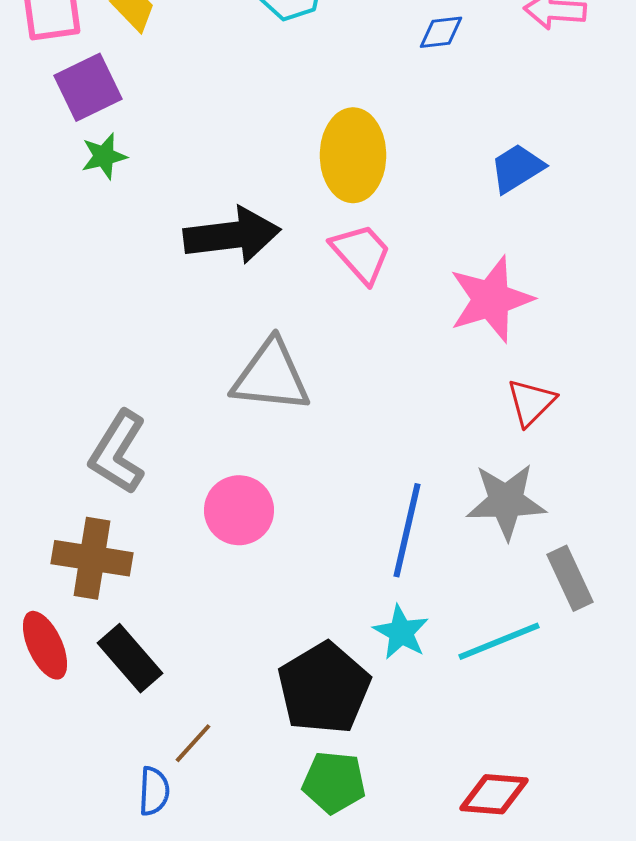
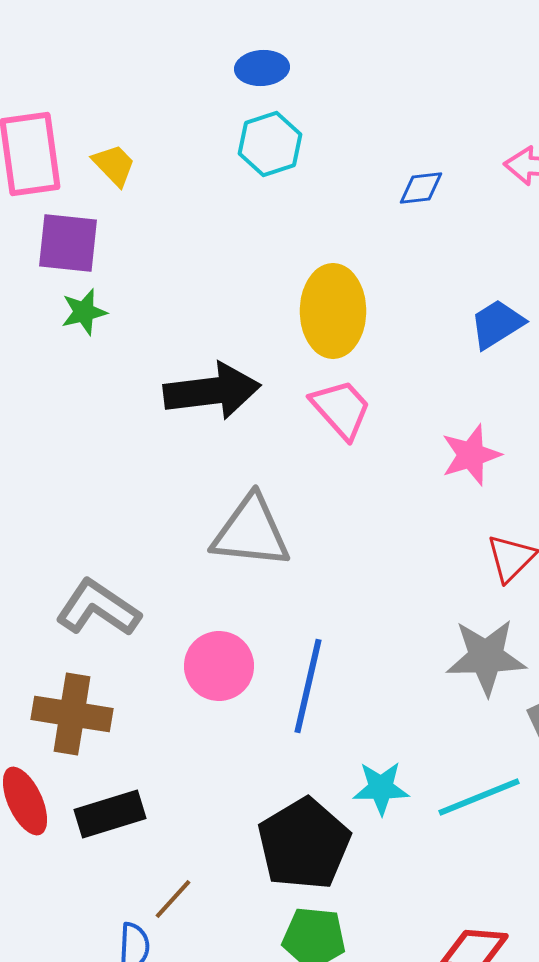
purple square: (88, 87) -> (68, 243), turned 32
pink star: (491, 299) -> (471, 455), size x0.7
gray L-shape: (118, 452) -> (98, 608), turned 92
blue line: (407, 530) -> (308, 686), moved
cyan star: (401, 632) -> (381, 788), turned -30
black rectangle: (130, 658) -> (110, 814), turned -66

